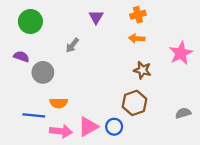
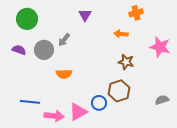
orange cross: (138, 15) -> (136, 13), moved
pink star: (181, 53) -> (160, 47), turned -30
gray circle: (43, 72) -> (44, 50), moved
orange semicircle: (59, 103) -> (64, 74), moved
blue circle: (114, 127) -> (99, 103), moved

